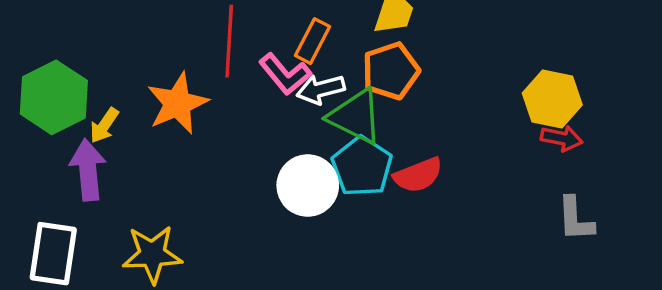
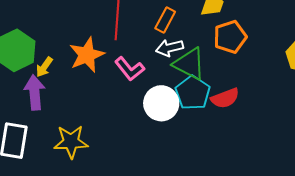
orange pentagon: (391, 71) -> (230, 37), moved
pink L-shape: (285, 74) -> (130, 69), moved

